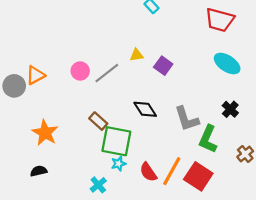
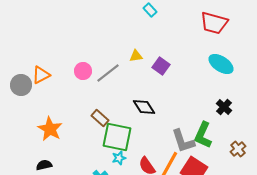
gray L-shape: (187, 119) -> (183, 141), moved

